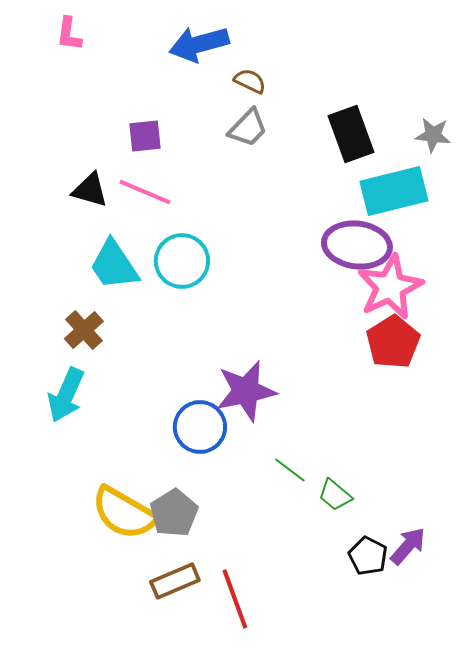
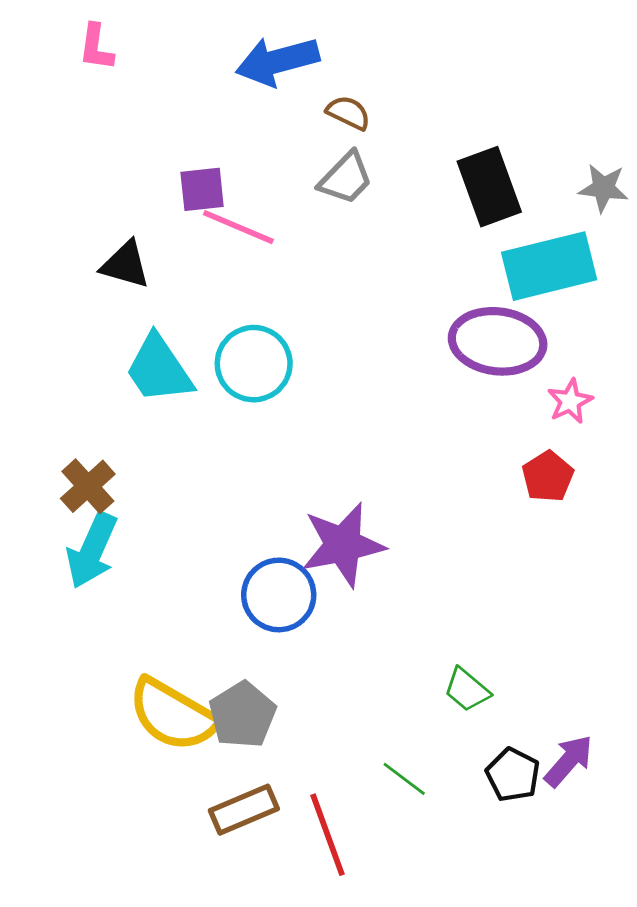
pink line: (145, 192) -> (238, 227), moved
pink star: (390, 287) -> (570, 401), moved, size x0.5
brown cross: (84, 330) -> (88, 486), moved
red pentagon: (393, 342) -> (548, 476), size x0.7
green line: (290, 470) -> (404, 779), moved

